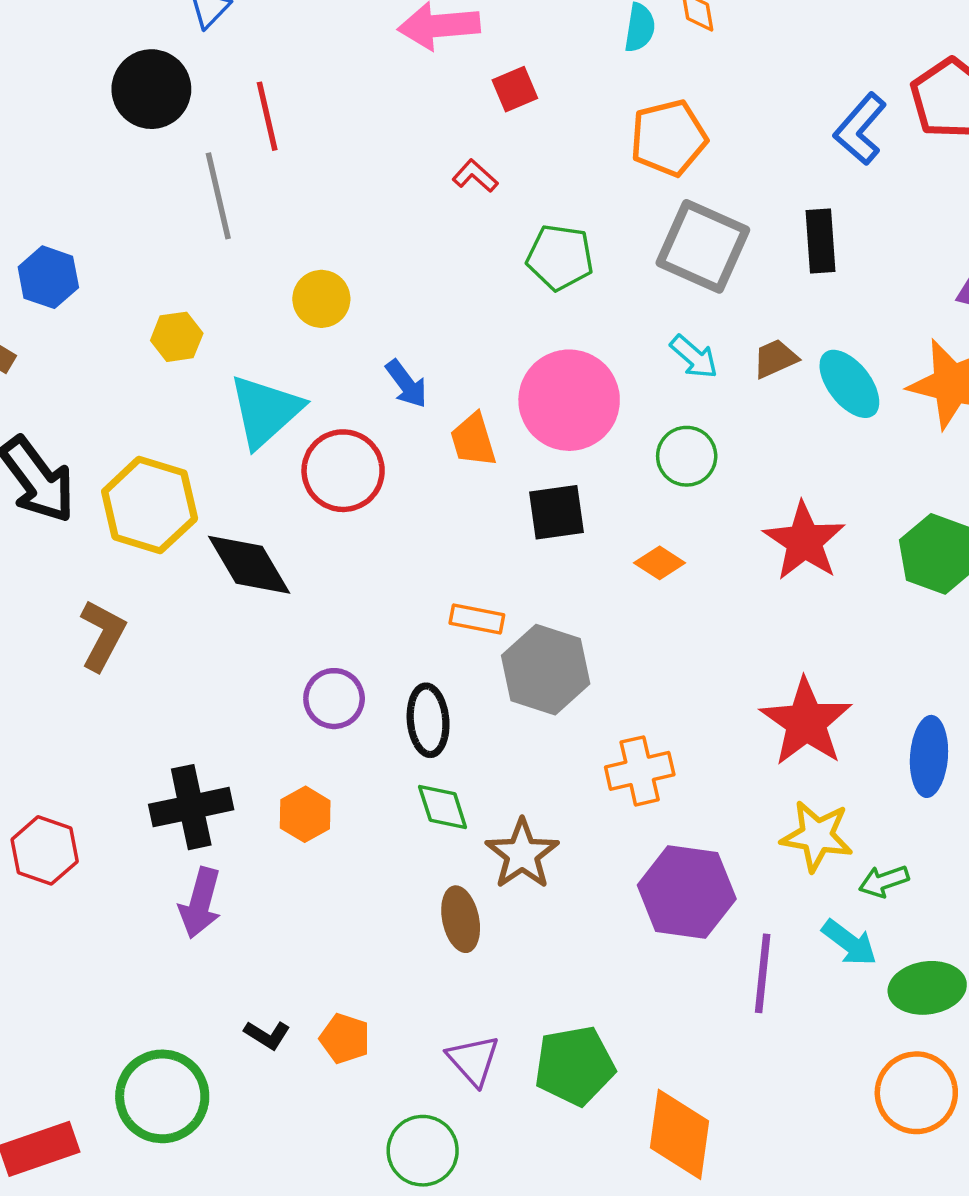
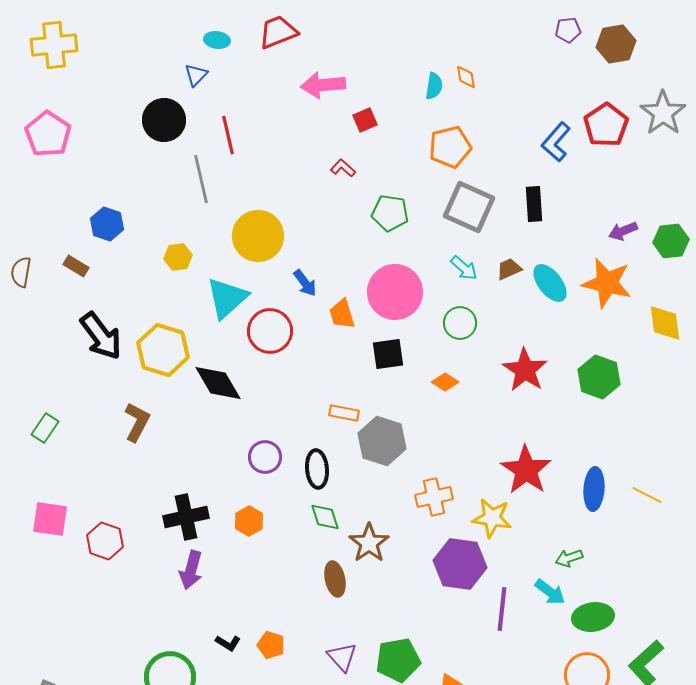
yellow circle: (321, 299) -> (258, 236), size x1.6
yellow star: (817, 836) -> (492, 518), moved

